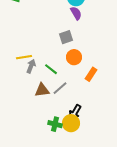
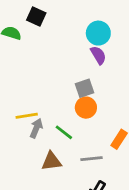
orange circle: (74, 57) -> (86, 108), moved
gray line: (60, 88) -> (91, 159), moved, turned 35

